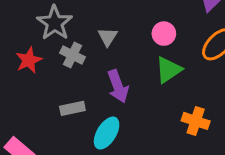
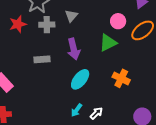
pink circle: (164, 34) -> (118, 21), moved
gray cross: (73, 55) -> (47, 25), turned -35
cyan ellipse: (107, 133) -> (80, 79), moved

